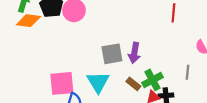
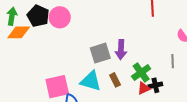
cyan triangle: (98, 82) -> (91, 81), turned -35
brown rectangle: (133, 84) -> (115, 80), moved, turned 32

